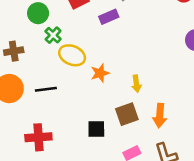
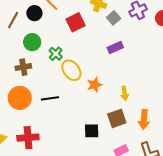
green circle: (38, 13) -> (32, 42), moved
purple rectangle: (109, 17) -> (115, 47), moved
yellow ellipse: (72, 55) -> (71, 70), turned 30
red cross: (38, 137) -> (28, 138), moved

